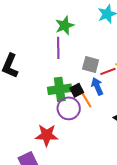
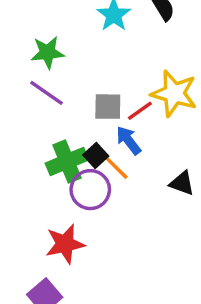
green star: (65, 25) -> (48, 52), turned 30
purple line: (58, 48) -> (46, 93), turned -40

